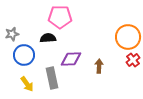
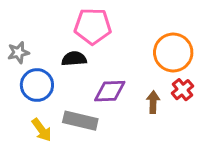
orange circle: (128, 37) -> (173, 53), moved
red cross: (133, 60) -> (182, 90), moved
gray rectangle: (52, 78) -> (80, 121), turned -65

